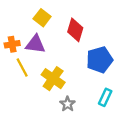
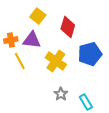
yellow cross: (53, 79) -> (56, 61), moved
cyan rectangle: (105, 97) -> (86, 102), moved, turned -56

